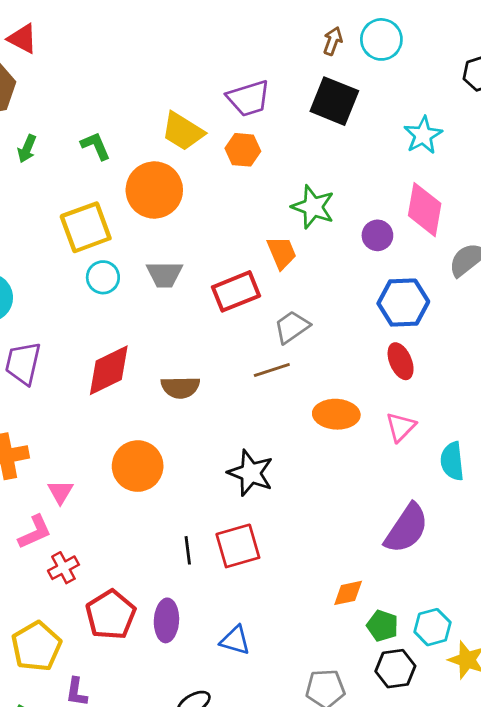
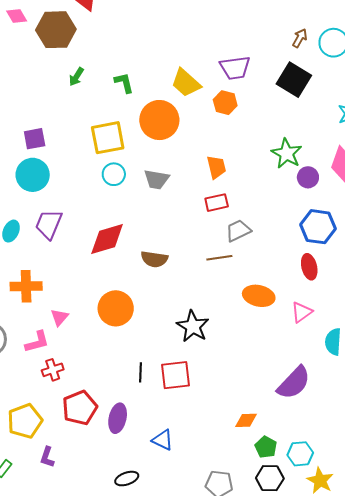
green star: (313, 207) -> (287, 153), moved
orange trapezoid: (282, 253) -> (216, 167), moved
red rectangle: (236, 291) -> (217, 203), moved, size x0.7

